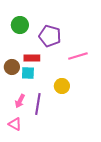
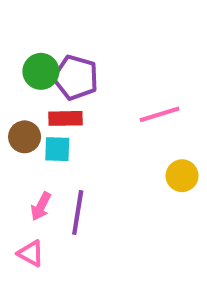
green circle: (20, 25) -> (41, 71), moved
purple pentagon: (50, 36) -> (76, 77), moved
yellow circle: (62, 86) -> (182, 176), moved

